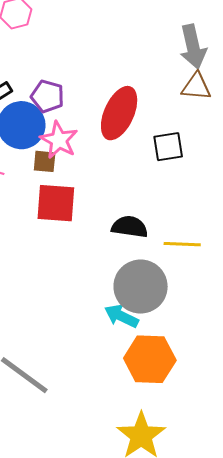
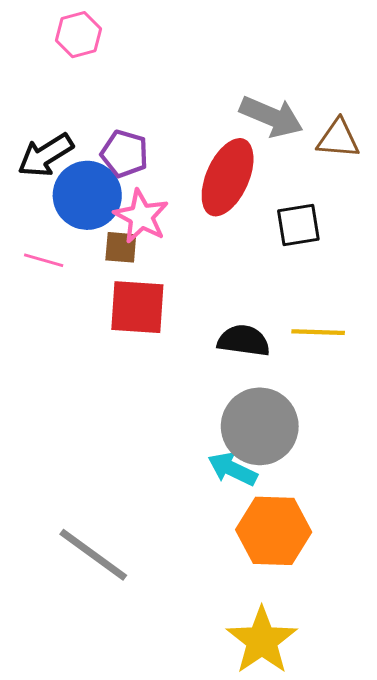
gray arrow: (193, 47) -> (271, 117), moved, turned -54
yellow line: (182, 244) -> (318, 332), moved

